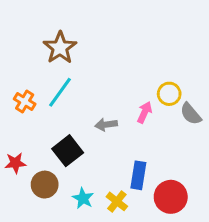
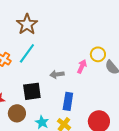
black square: (68, 151) -> (32, 91), turned 30
blue rectangle: (138, 175) -> (68, 101), moved

